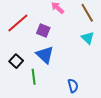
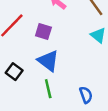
green line: (34, 77) -> (48, 89), moved

